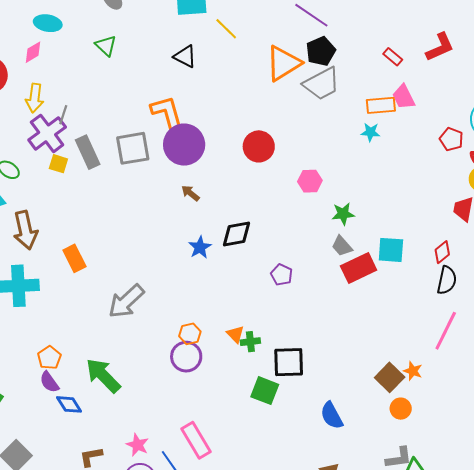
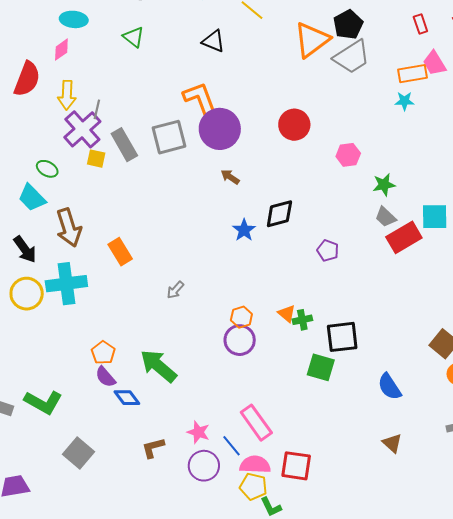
red rectangle: (393, 57) -> (420, 24), turned 36
gray arrow: (126, 301) -> (175, 290), size x0.5

